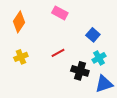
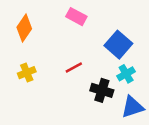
blue square: (93, 35) -> (118, 45), size x1.5

